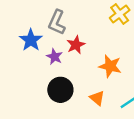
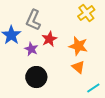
orange star: (110, 66) -> (78, 46), moved
orange triangle: (97, 98) -> (78, 67), moved

